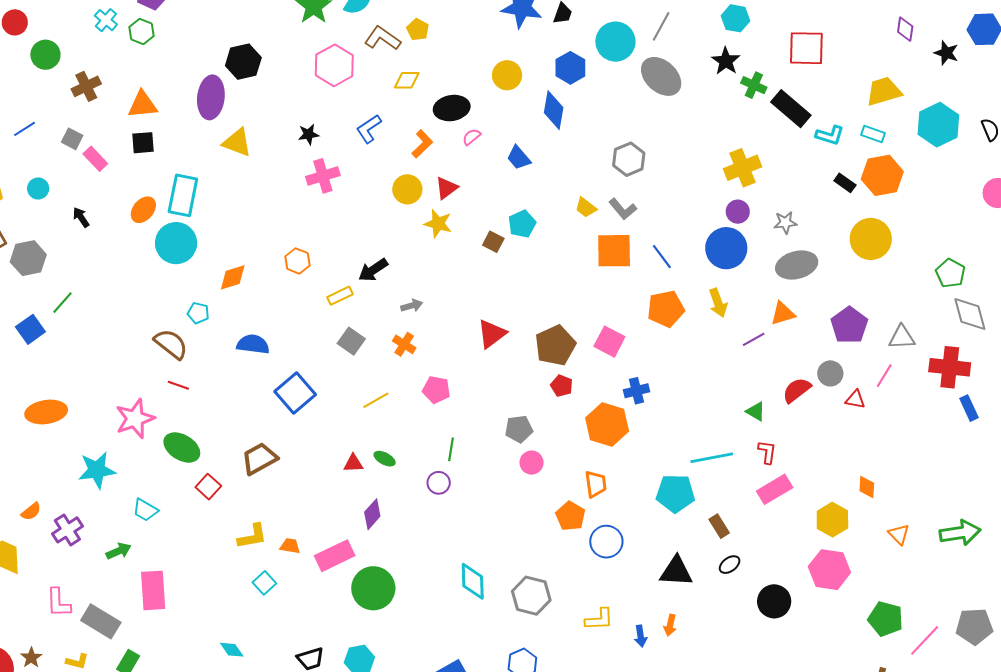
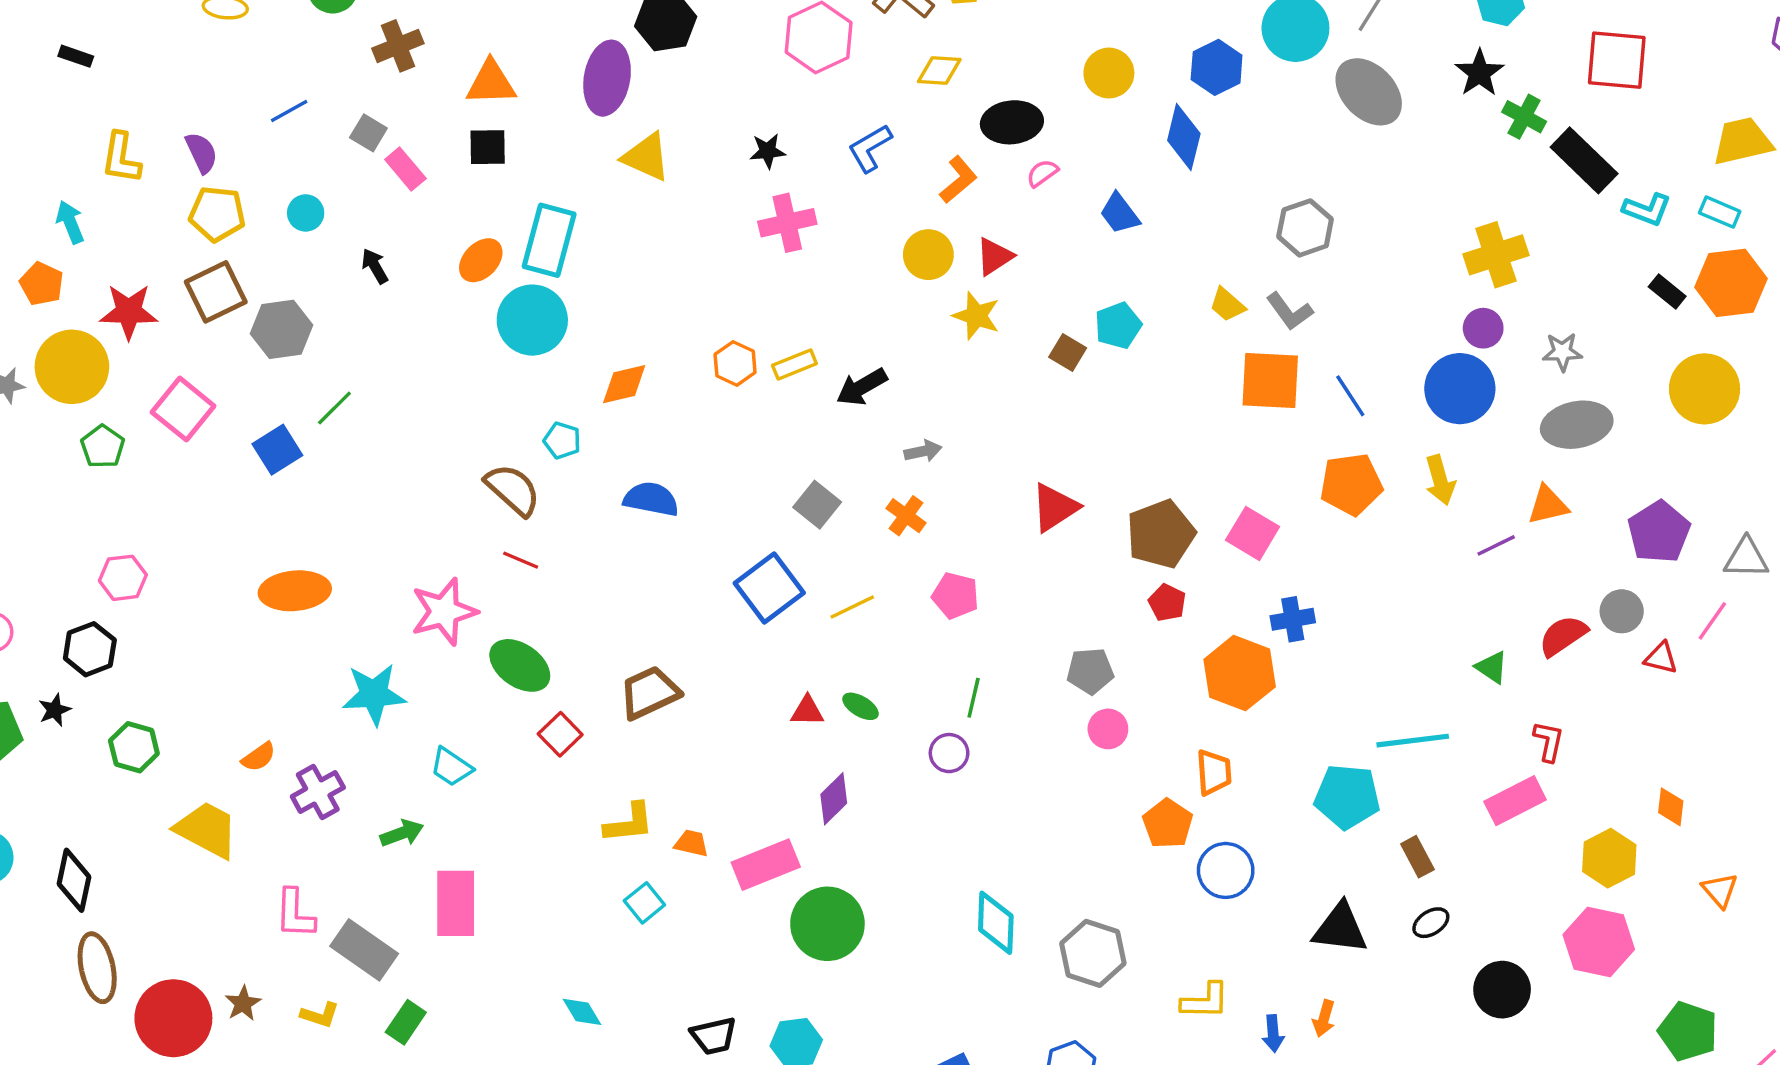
yellow rectangle: (340, 296) -> (794, 365), moved
blue square: (295, 393) -> (769, 588), moved
red L-shape: (767, 452) -> (1549, 741), moved

